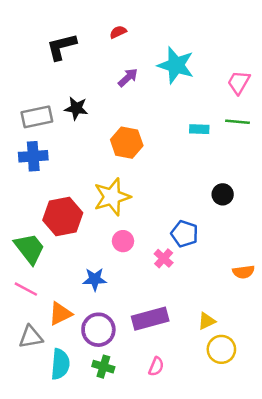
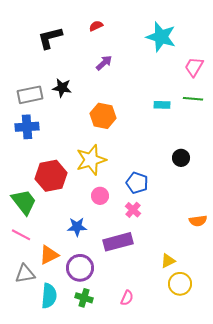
cyan star: (176, 65) -> (161, 37), moved
blue pentagon: (185, 234) -> (137, 183), moved
purple rectangle: (150, 319) -> (118, 242), moved

